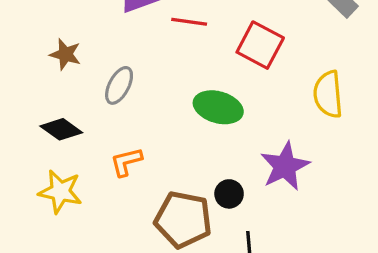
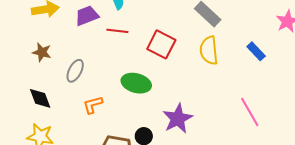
yellow semicircle: (328, 94) -> (209, 50), moved
black diamond: (61, 129) -> (40, 98), turned 35
orange L-shape: (126, 162) -> (93, 105), moved

